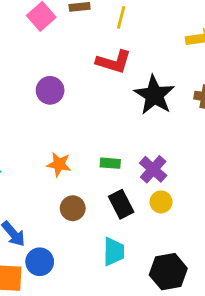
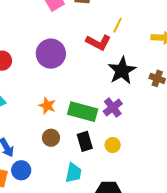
yellow line: (121, 17) -> (117, 25), moved
purple circle: (50, 90) -> (51, 54), size x1.5
green rectangle: (110, 163) -> (83, 112), size x2.0
purple cross: (153, 169) -> (113, 108), moved

